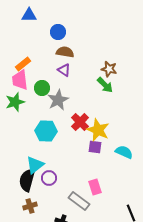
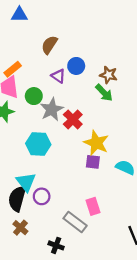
blue circle: (58, 32) -> (76, 66), moved
brown semicircle: (65, 52) -> (49, 45), moved, turned -66
red cross: (80, 122) -> (73, 119), moved
cyan triangle: (35, 165) -> (26, 182), turned -30
brown cross: (30, 206) -> (20, 228), turned -32

